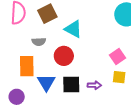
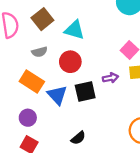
orange rectangle: (27, 66) -> (32, 81), turned -45
purple arrow: (94, 85) -> (110, 78), moved

